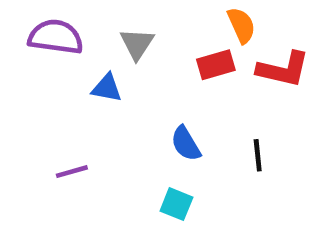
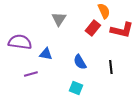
purple semicircle: (56, 37) -> (20, 42), moved
red rectangle: (216, 65) -> (93, 28), turned -35
blue triangle: (107, 88) -> (46, 54), moved

